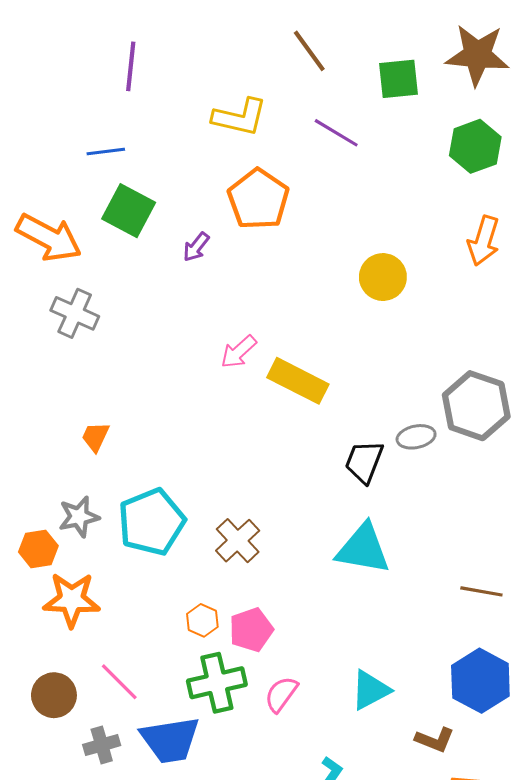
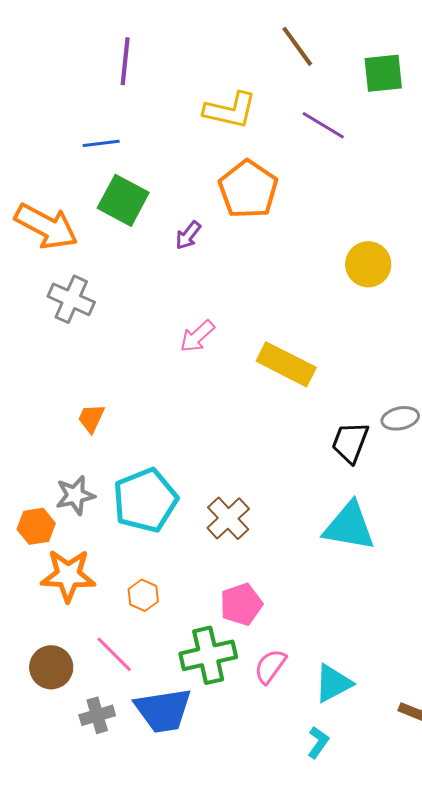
pink arrow: (239, 352) -> (197, 336), moved
orange hexagon: (202, 620) -> (143, 595), moved
cyan triangle: (370, 690) -> (333, 683), moved

